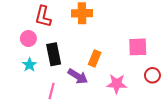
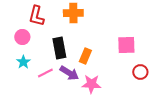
black rectangle: (54, 54) -> (59, 48), moved
pink star: (117, 84) -> (91, 84), moved
pink line: (52, 91) -> (45, 73), moved, turned 49

